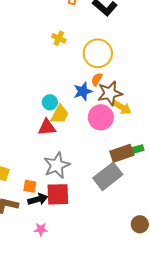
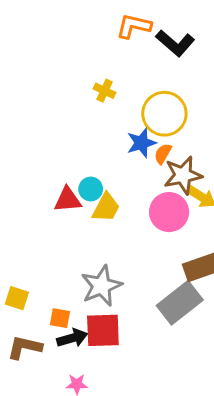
blue star: (83, 91) -> (141, 143), moved
red triangle: (47, 127) -> (68, 200), moved

